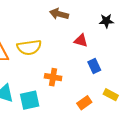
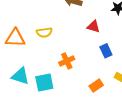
yellow semicircle: (29, 47) -> (44, 32), size x0.7
orange cross: (53, 77) -> (67, 61), turned -35

